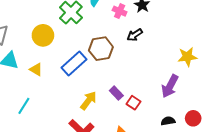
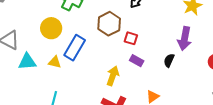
blue rectangle: (74, 63) -> (75, 48), moved
red square: (133, 103) -> (131, 38), moved
black semicircle: (168, 121) -> (169, 60), moved, turned -40

